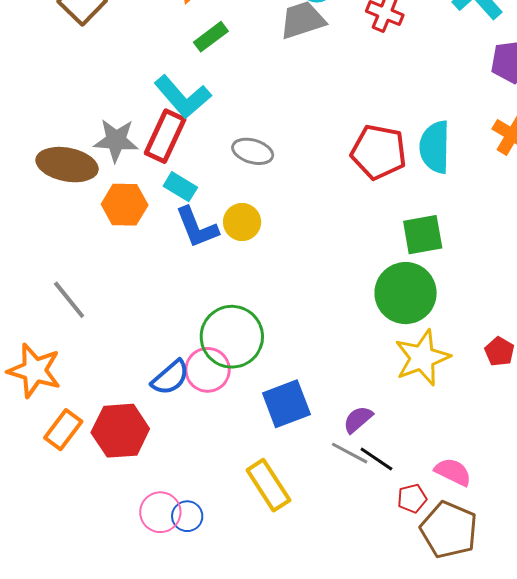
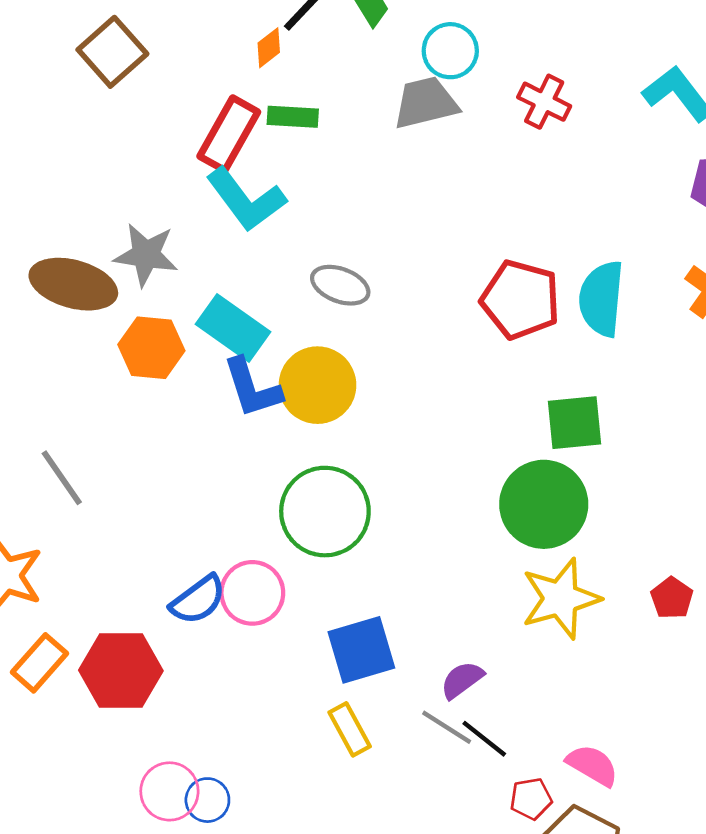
green rectangle: (211, 37) -> (293, 117), turned 36
red rectangle: (165, 136) -> (229, 134), moved
cyan rectangle: (180, 187) -> (233, 328), size x1.5
yellow circle: (242, 222) -> (317, 385), size x1.4
green circle: (232, 337) -> (325, 512), moved
yellow rectangle: (268, 485) -> (350, 729), moved, size x0.7

